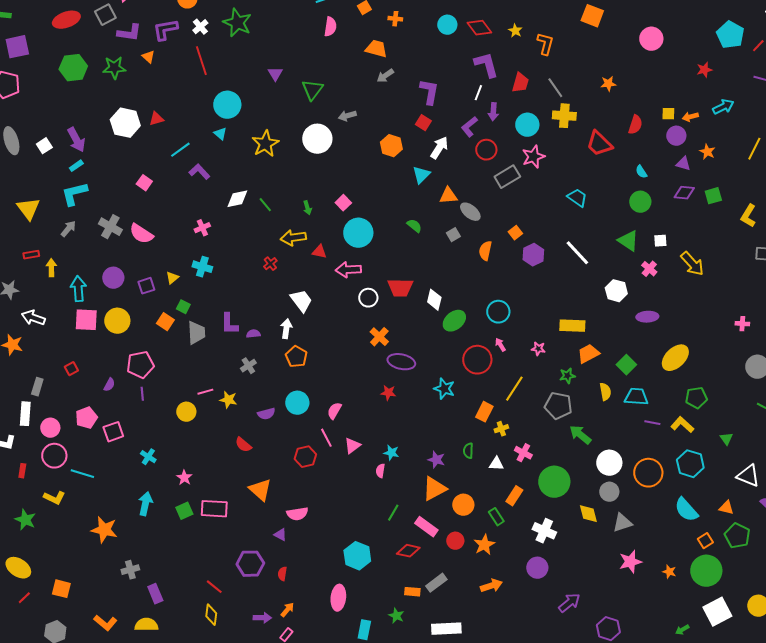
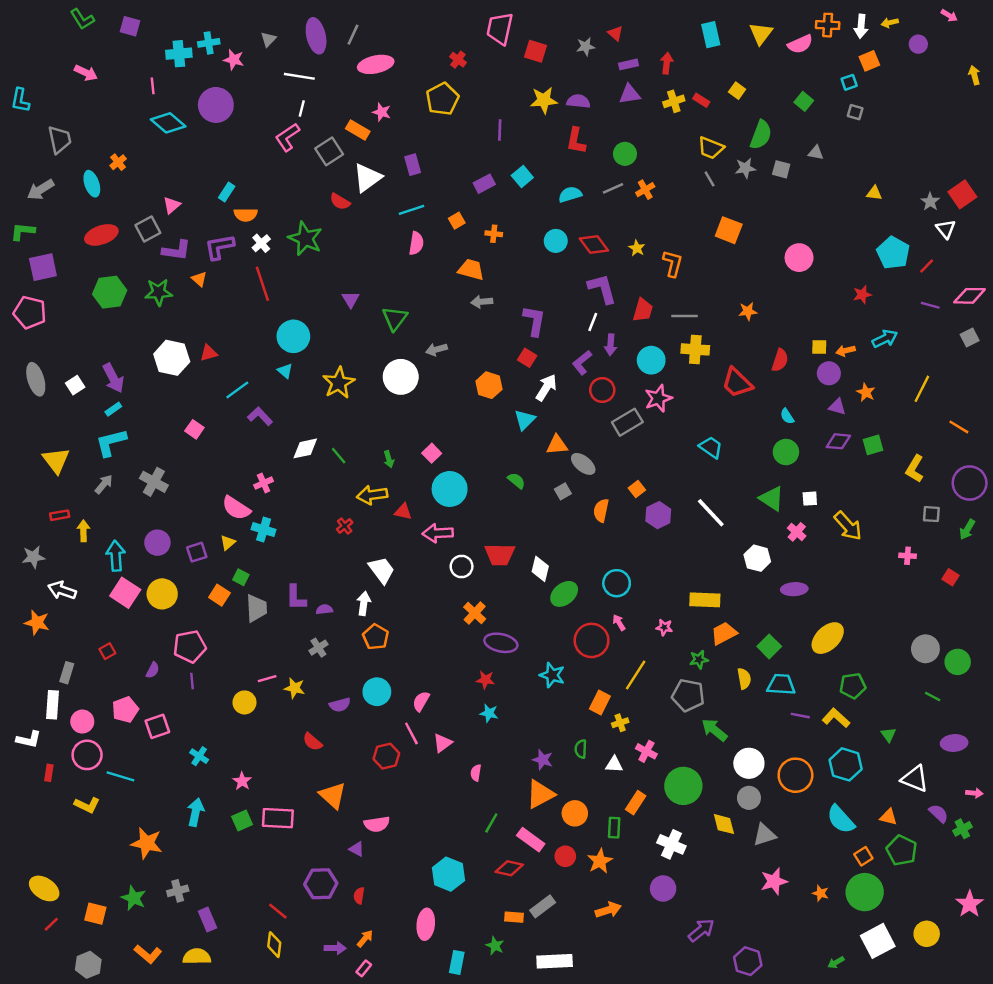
gray arrow: (385, 76) -> (482, 302), turned 30
gray line: (555, 88) -> (685, 316), turned -55
pink semicircle: (141, 234) -> (236, 508), moved
pink square: (86, 320) -> (125, 593), turned 30
pink cross: (742, 324) -> (908, 556), moved
cyan star: (391, 453) -> (489, 713), moved
green rectangle: (496, 517) -> (614, 828), turned 36
green star: (25, 520) -> (134, 898), moved

